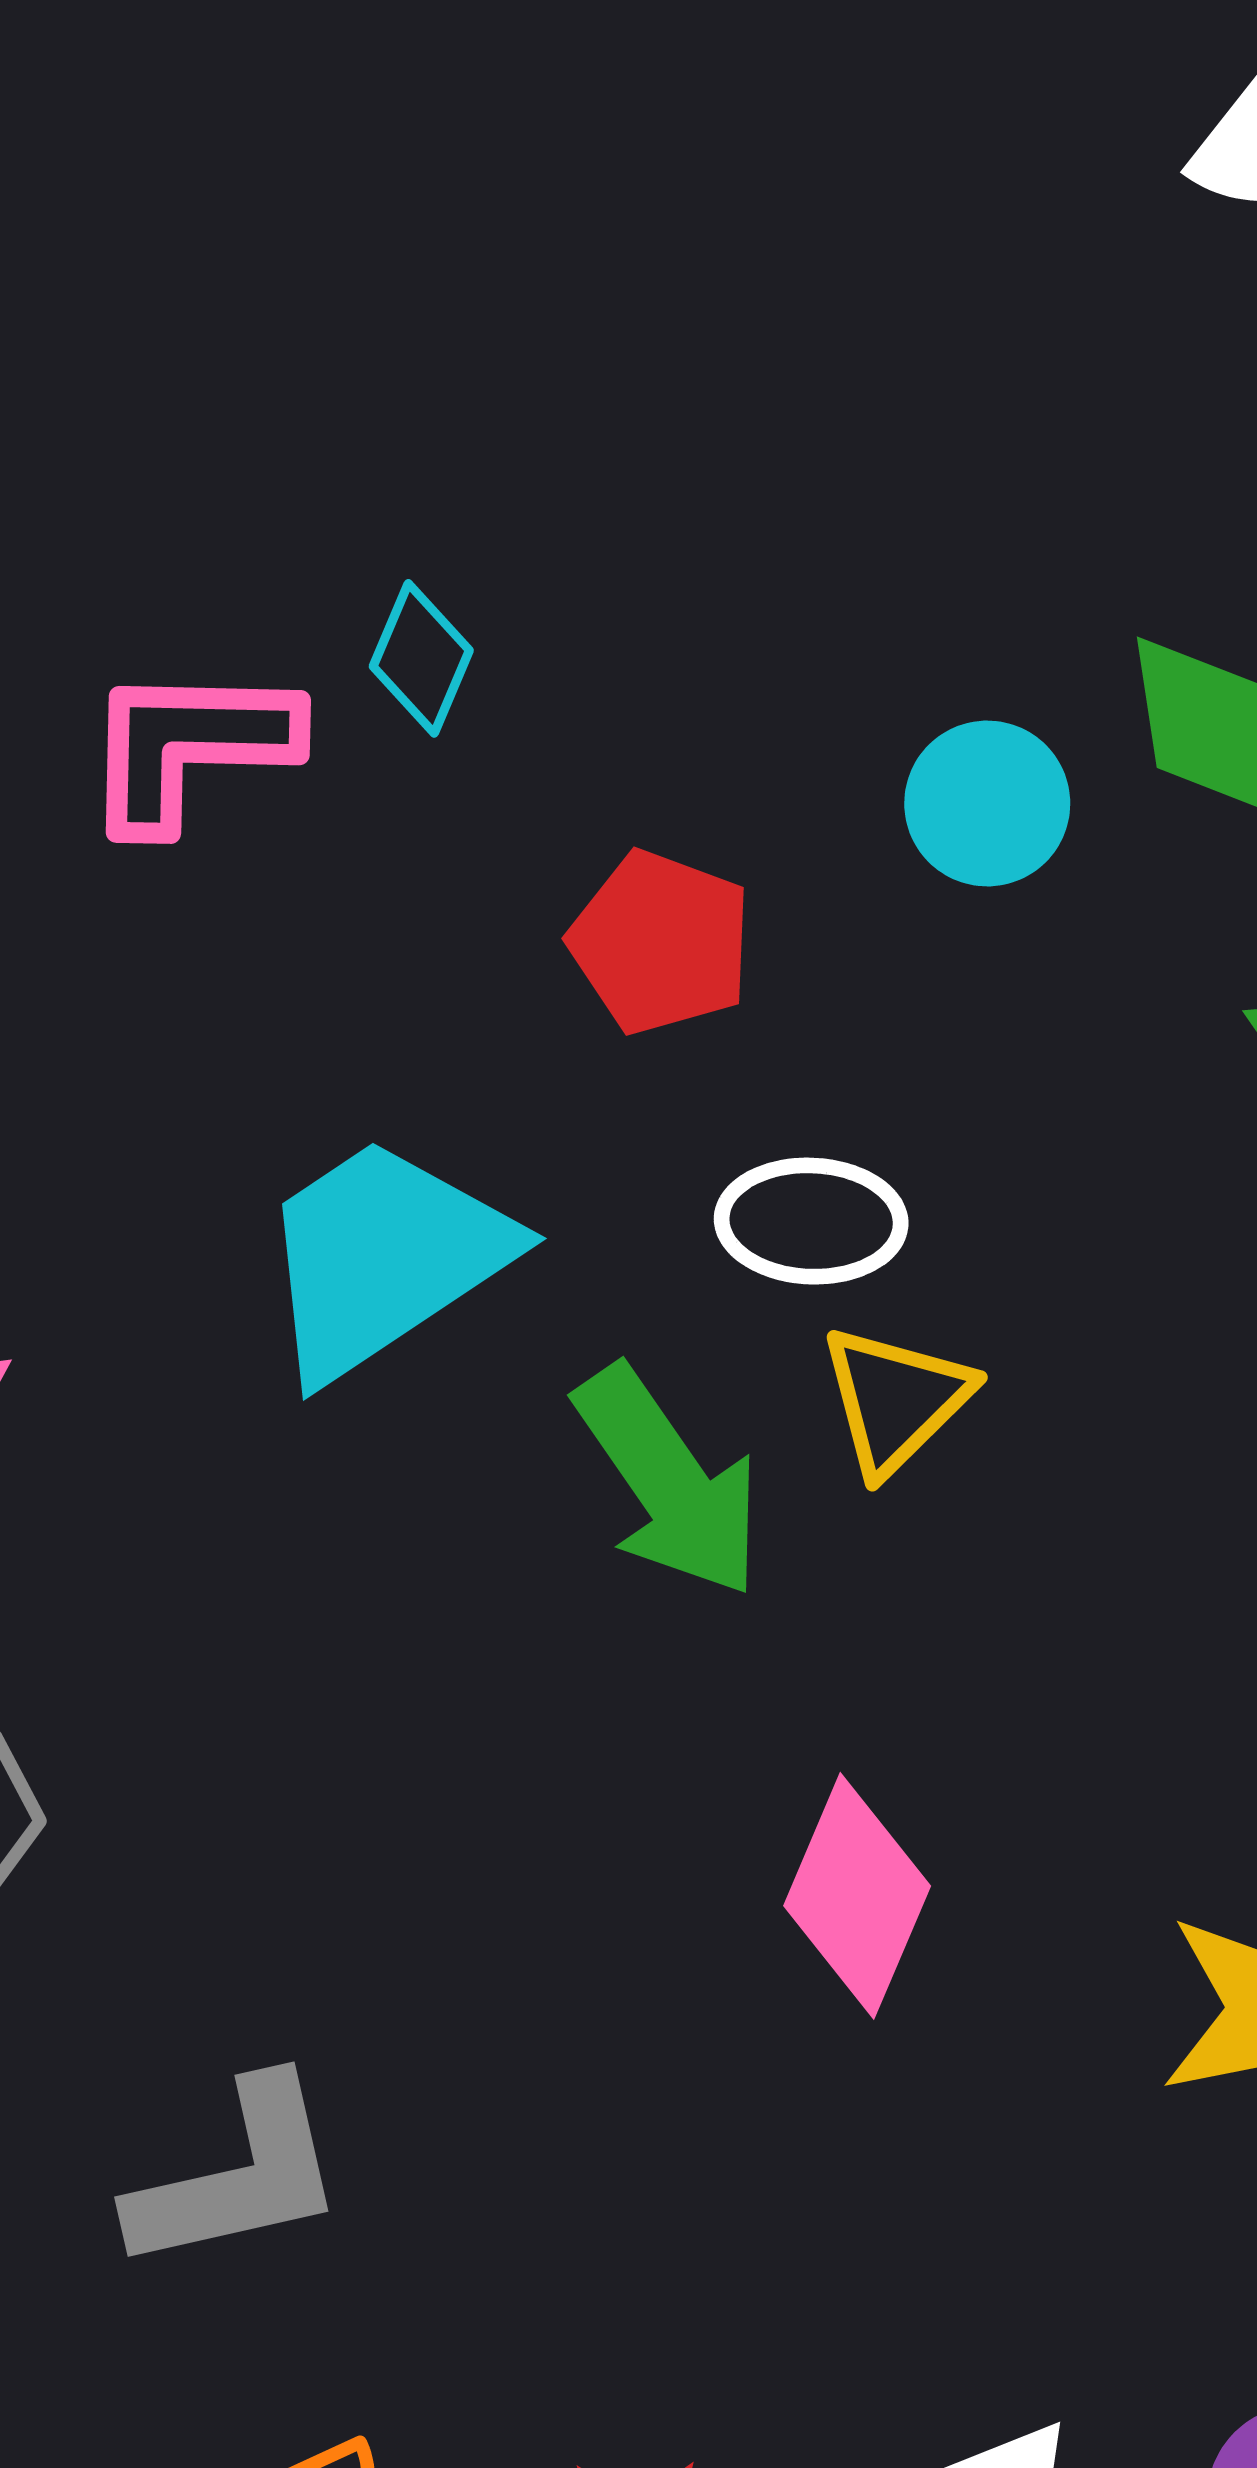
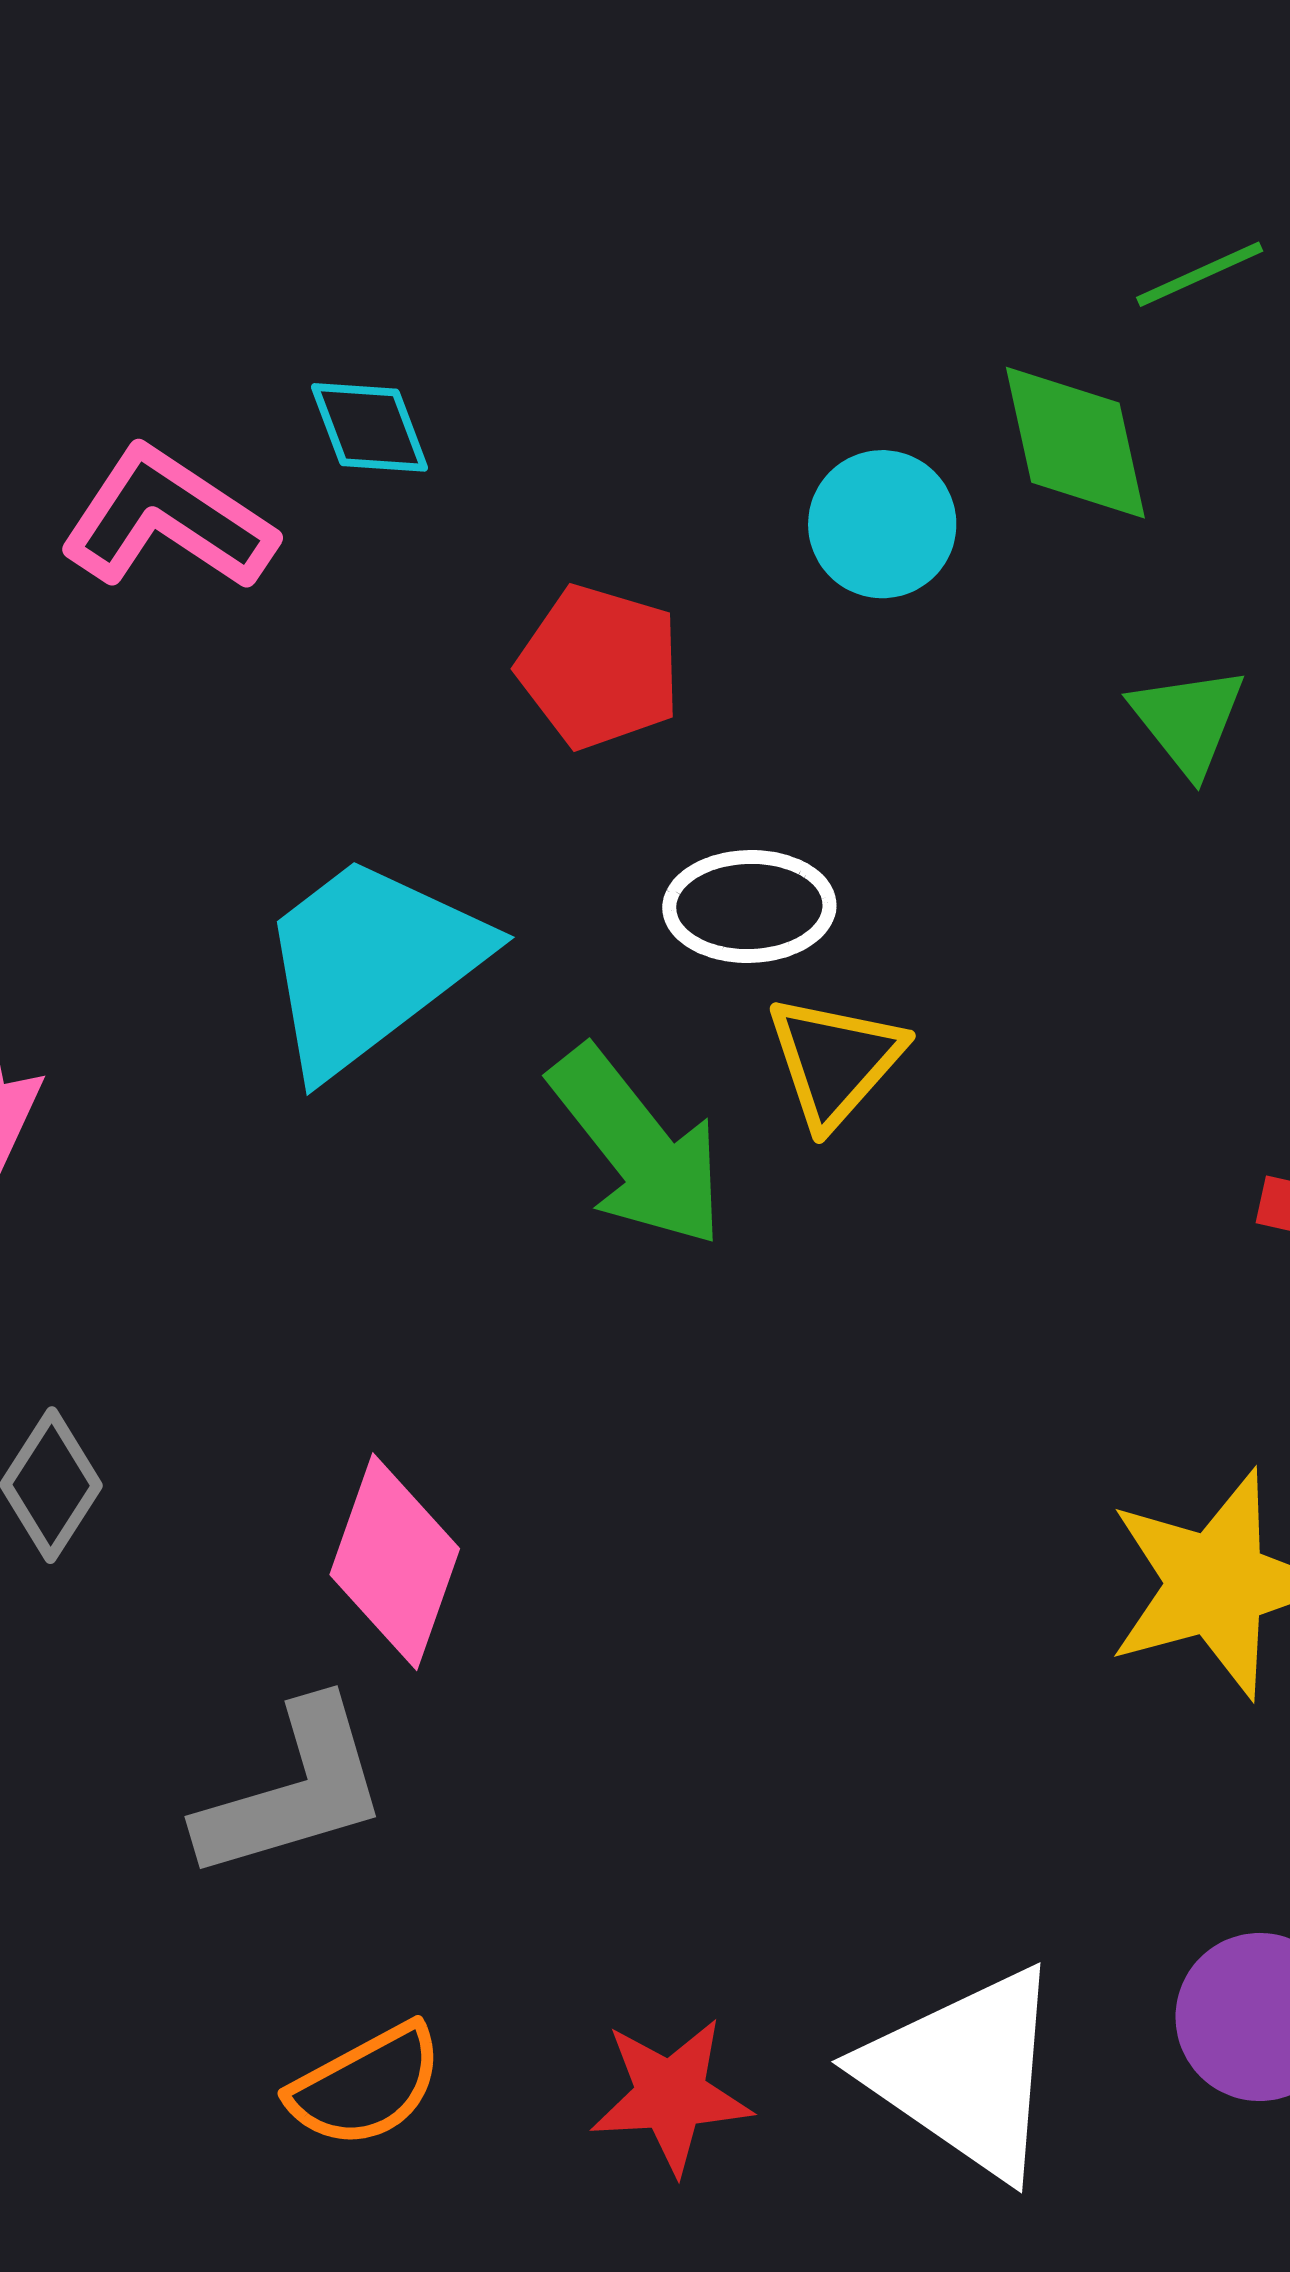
cyan diamond: (421, 658) -> (370, 427), turned -40
pink L-shape: (189, 746) -> (168, 519), turned 36
pink diamond: (857, 1896) -> (395, 1562), moved

